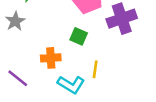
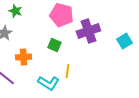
orange cross: (51, 58) -> (23, 57), moved

